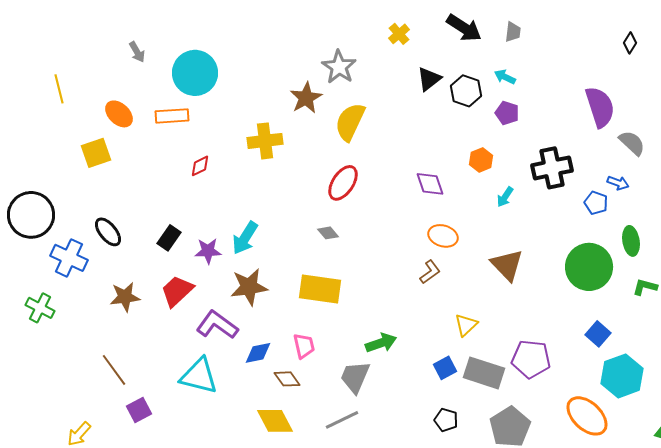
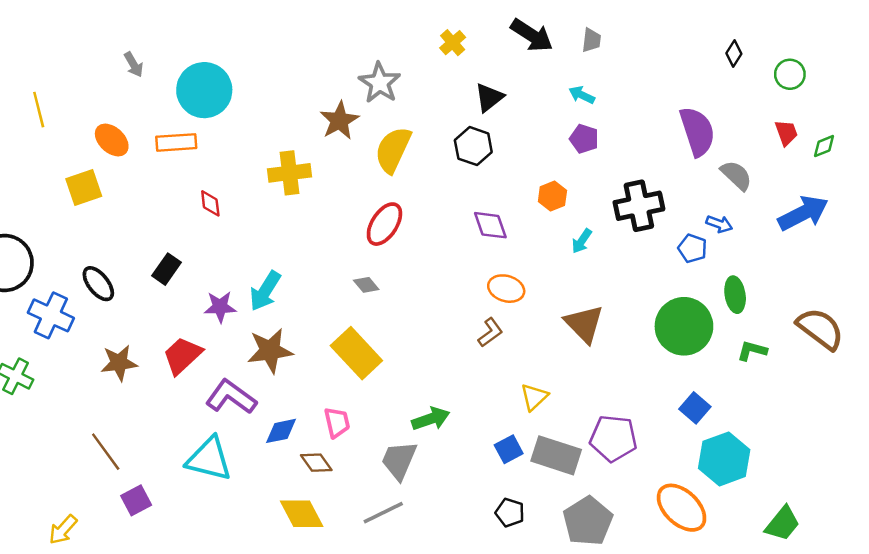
black hexagon: (466, 91) -> (473, 146), moved
red diamond: (200, 166) -> (210, 203), turned -70
black rectangle: (169, 238) -> (167, 269), moved
yellow rectangle: (320, 289) -> (356, 353), turned 39

